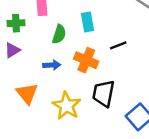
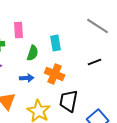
black line: (118, 45) -> (95, 62), moved

